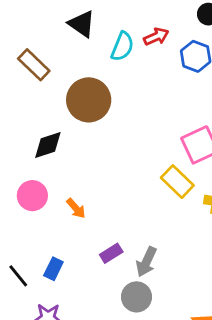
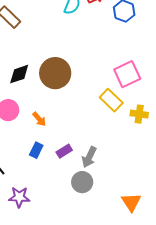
brown circle: (89, 100) -> (55, 73), moved
blue rectangle: (53, 269) -> (36, 150), moved

